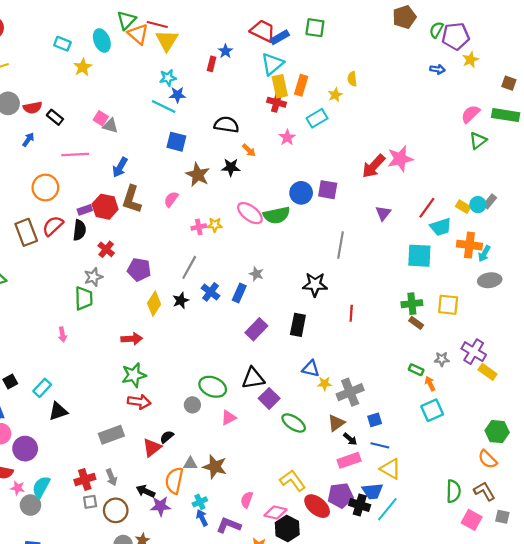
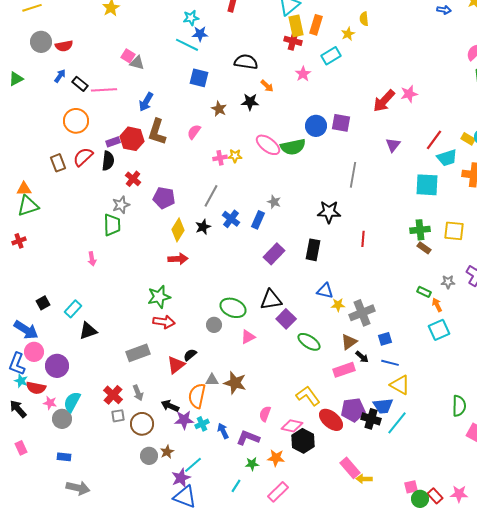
black rectangle: (55, 117) -> (80, 84), moved
pink star: (400, 159) -> (409, 94), size x0.7
brown star: (198, 175) -> (219, 109), size x0.7
brown rectangle: (26, 232) -> (58, 163), size x0.7
red arrow: (132, 339) -> (178, 259), moved
pink rectangle: (349, 460) -> (344, 370), moved
red cross: (85, 479) -> (113, 395), turned -30
cyan cross: (200, 502) -> (202, 424), moved

